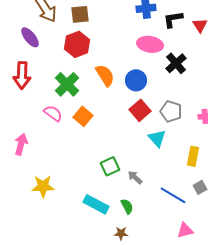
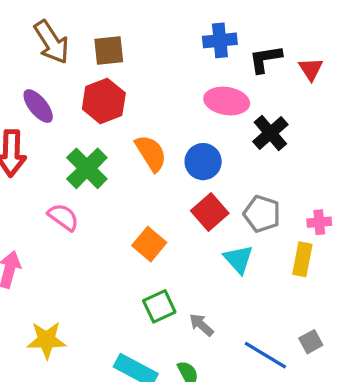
purple ellipse: (30, 37) -> (38, 106), moved
orange square: (83, 116) -> (149, 244), moved
yellow rectangle: (193, 156) -> (302, 259), moved

